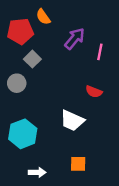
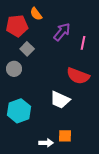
red semicircle: (94, 92) -> (78, 76), size x1.6
white arrow: (37, 172) -> (46, 143), moved

